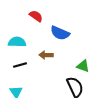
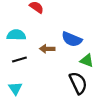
blue semicircle: (60, 33) -> (72, 39), moved

